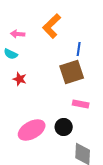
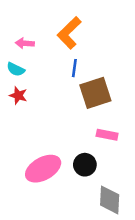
blue line: (79, 49) -> (74, 68), moved
red star: (20, 79) -> (18, 95), moved

